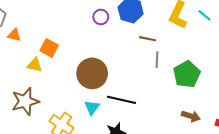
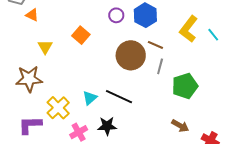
orange square: (49, 48) -> (81, 35), moved
yellow triangle: (35, 65) -> (45, 47), turned 35
brown circle: (92, 73) -> (131, 55), moved

